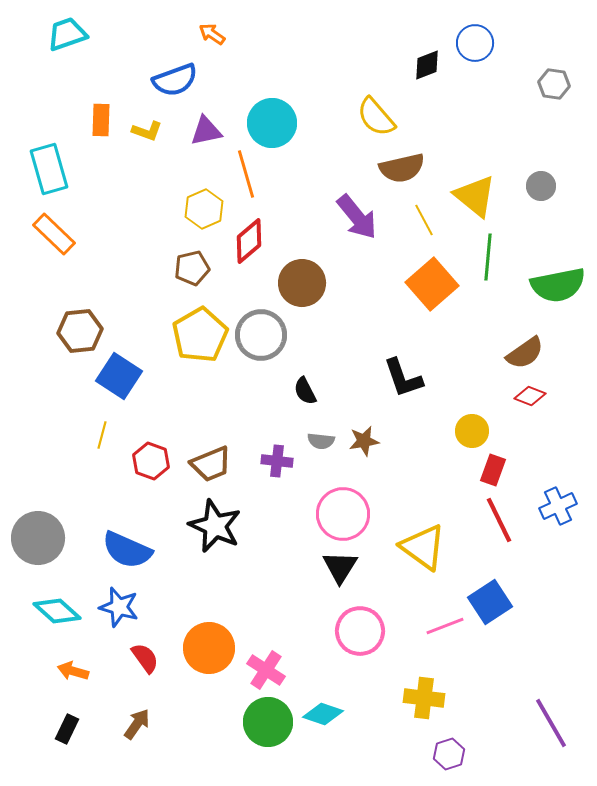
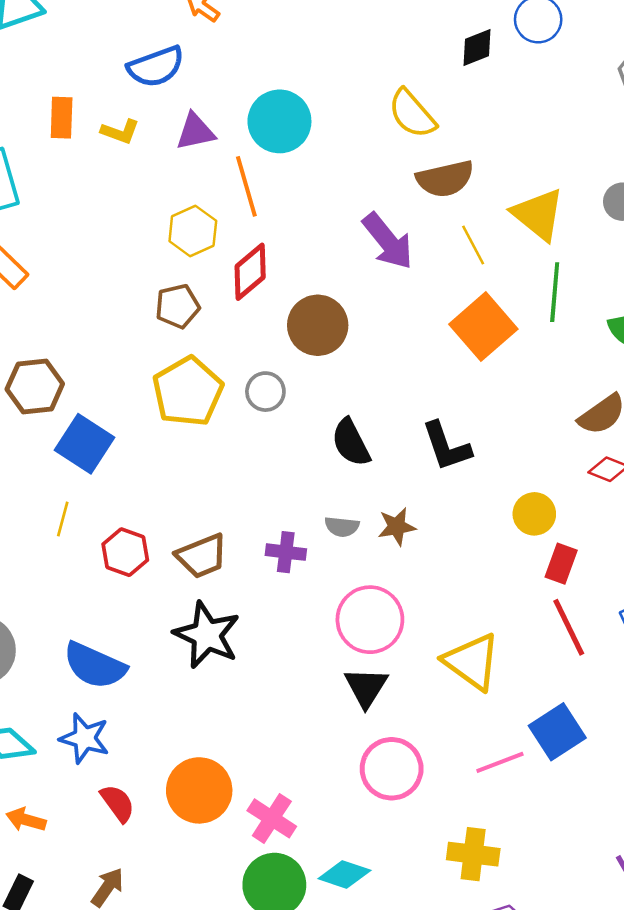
gray circle: (261, 335) -> (265, 392), size x0.6
black semicircle: (305, 391) -> (351, 443), moved, size x1.4

